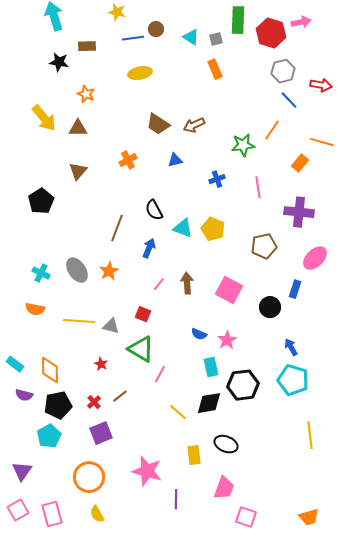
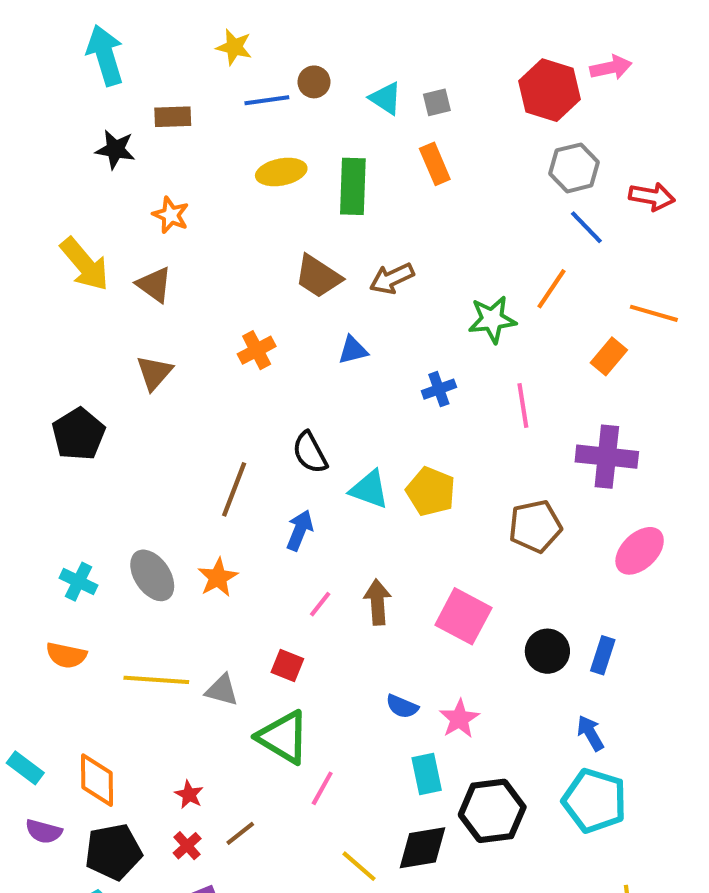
green rectangle: (238, 20) -> (353, 186), moved
brown triangle: (78, 128) -> (154, 285), turned 36
blue rectangle: (295, 289) -> (603, 655), moved
red star: (101, 364) -> (189, 795), moved

